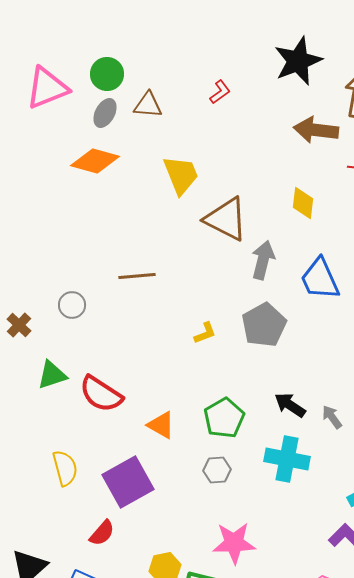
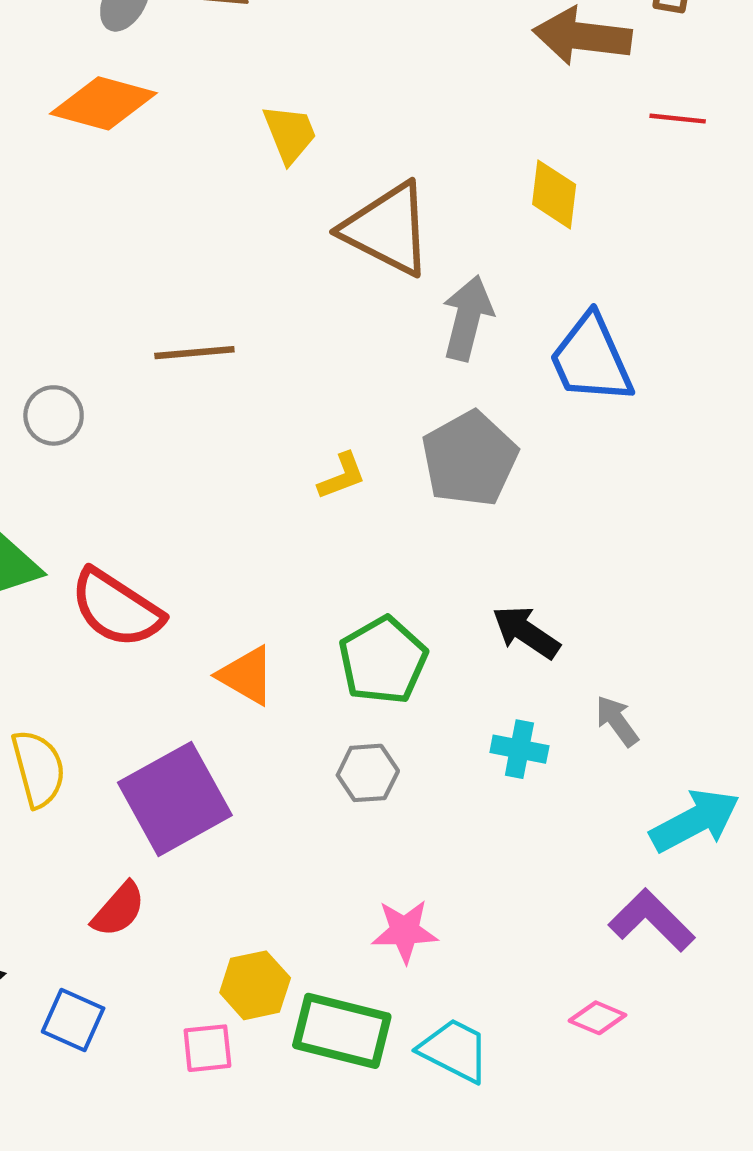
yellow trapezoid: (181, 175) -> (290, 134), size x0.7
gray arrow: (332, 417) -> (617, 721), moved
cyan cross: (287, 459) -> (519, 749), size x0.6
pink star: (234, 543) -> (405, 931), size x0.7

